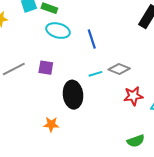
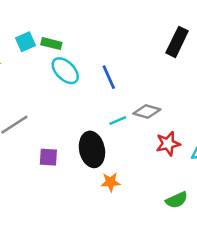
cyan ellipse: (58, 31) -> (65, 71), turned 35
purple square: (46, 68) -> (48, 157), moved
orange star: (51, 124) -> (111, 182), moved

